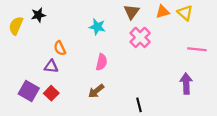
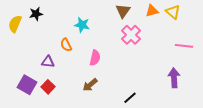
cyan star: (97, 27) -> (82, 25), moved
orange semicircle: (60, 48) -> (66, 45), moved
black line: (139, 105) -> (130, 98), turned 64

